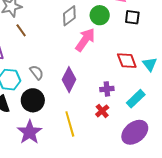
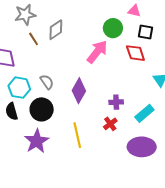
gray diamond: (69, 16) -> (56, 30), moved
red diamond: (127, 61) -> (135, 53), moved
purple ellipse: (135, 132) -> (142, 147), turned 36

